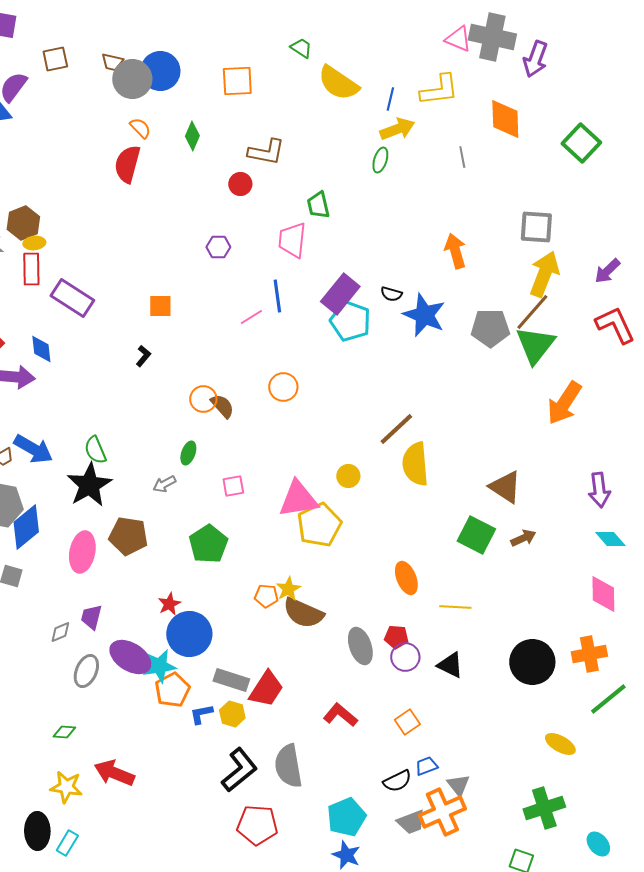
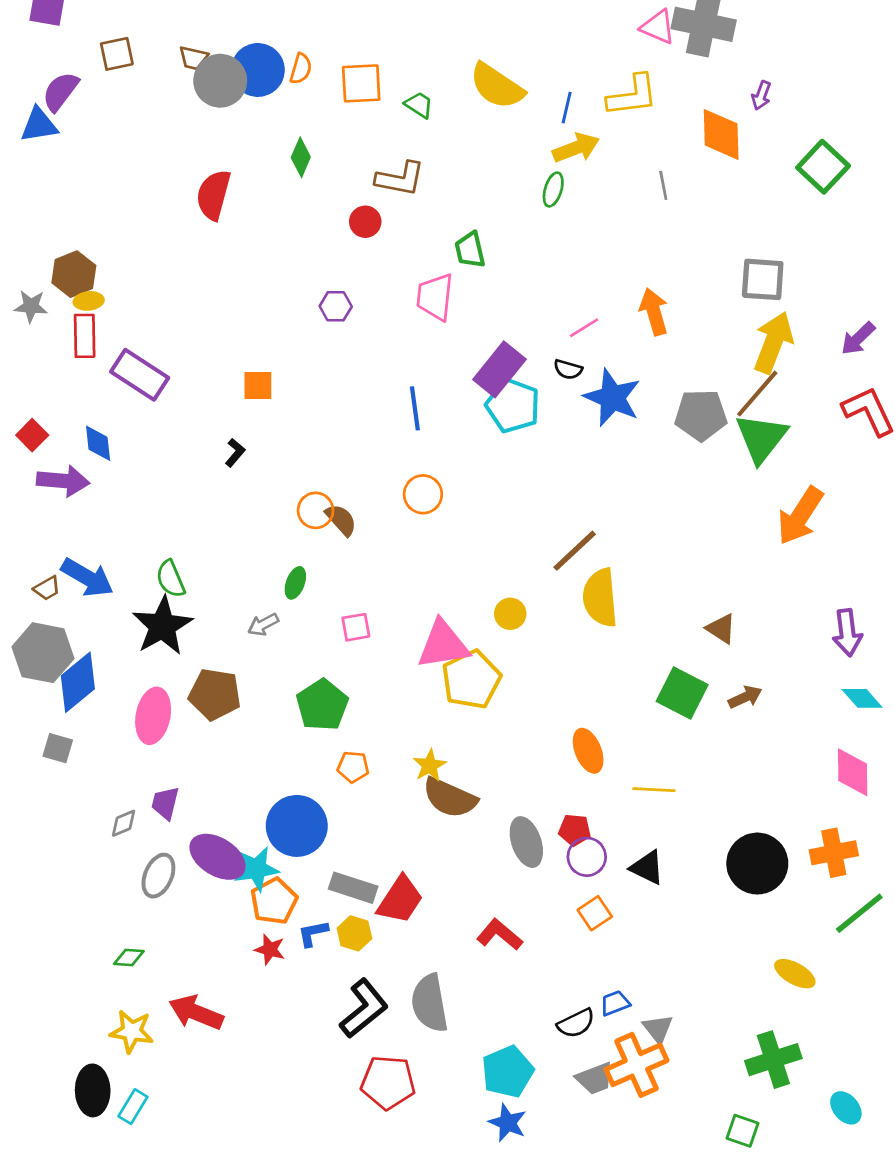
green trapezoid: (301, 48) -> (419, 105), moved
purple arrow: (535, 59) -> (761, 95), moved, size x0.6
orange semicircle: (140, 128) -> (301, 69), moved, turned 60
blue line: (277, 296) -> (415, 408), moved
pink line: (251, 317) -> (584, 328), moved
brown triangle: (505, 487) -> (721, 629), size x0.7
orange pentagon: (266, 596) -> (353, 767), moved
red star: (169, 604) -> (270, 949), moved, turned -30
orange square: (407, 722) -> (595, 913), moved

